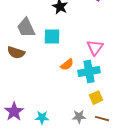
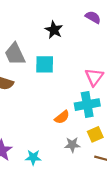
orange semicircle: (67, 65) -> (62, 117), moved
gray star: (79, 117) -> (72, 145), moved

